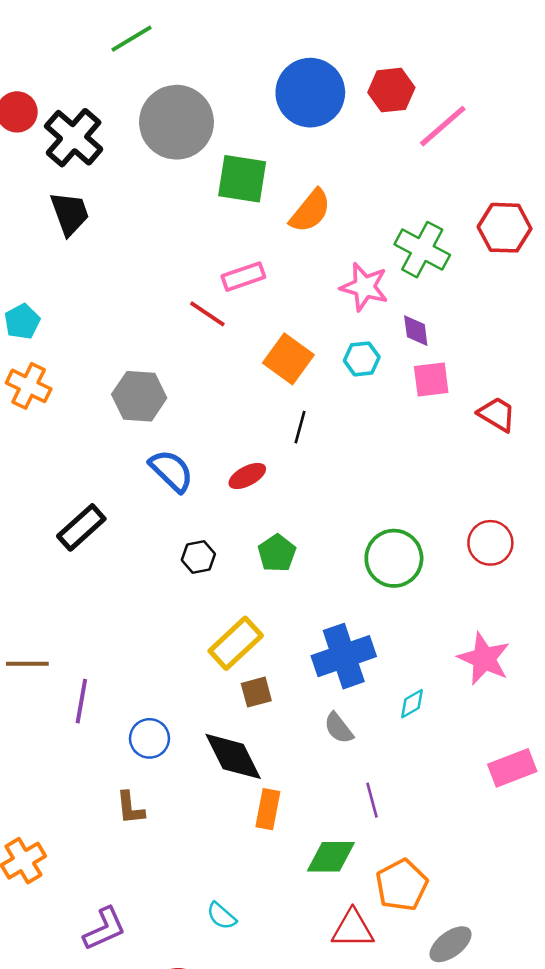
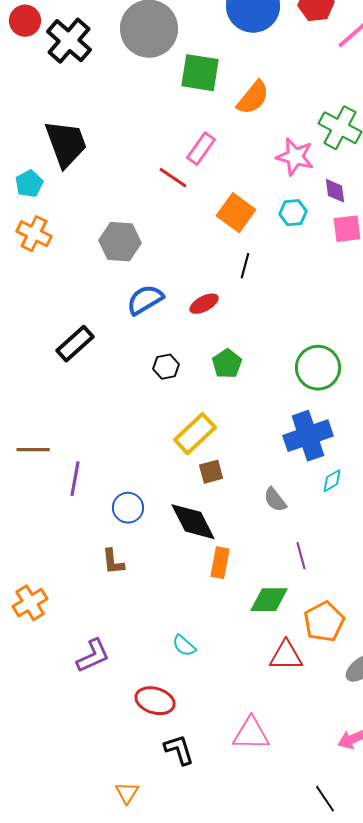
black trapezoid: (70, 214) -> (66, 144), moved, size x1.4
pink rectangle: (243, 277) -> (201, 149), turned -36
blue semicircle: (171, 471) -> (145, 300), turned -75
blue cross: (344, 656) -> (308, 436), moved

